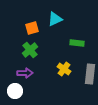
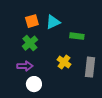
cyan triangle: (55, 19) -> (53, 22), moved
white circle: (15, 91) -> (34, 84), moved

